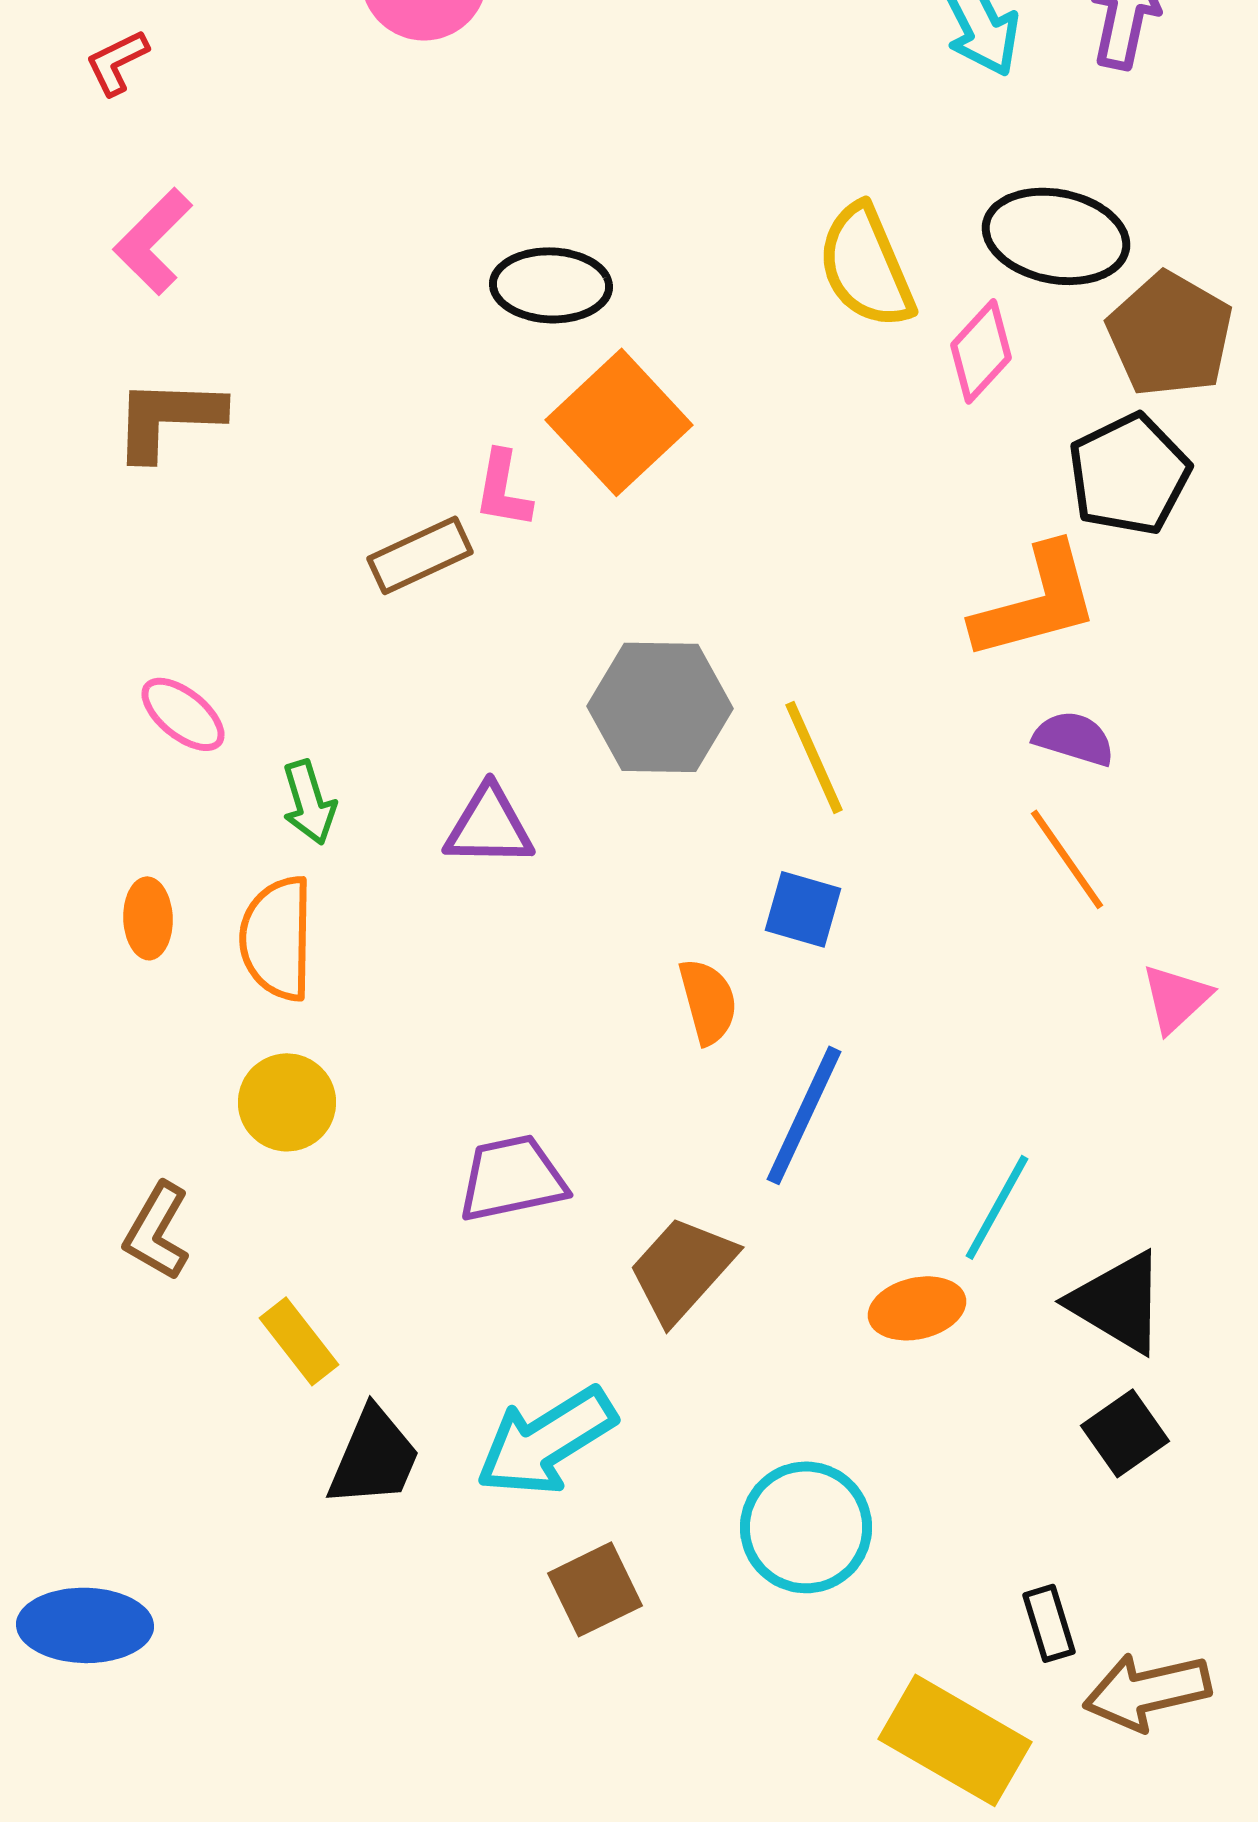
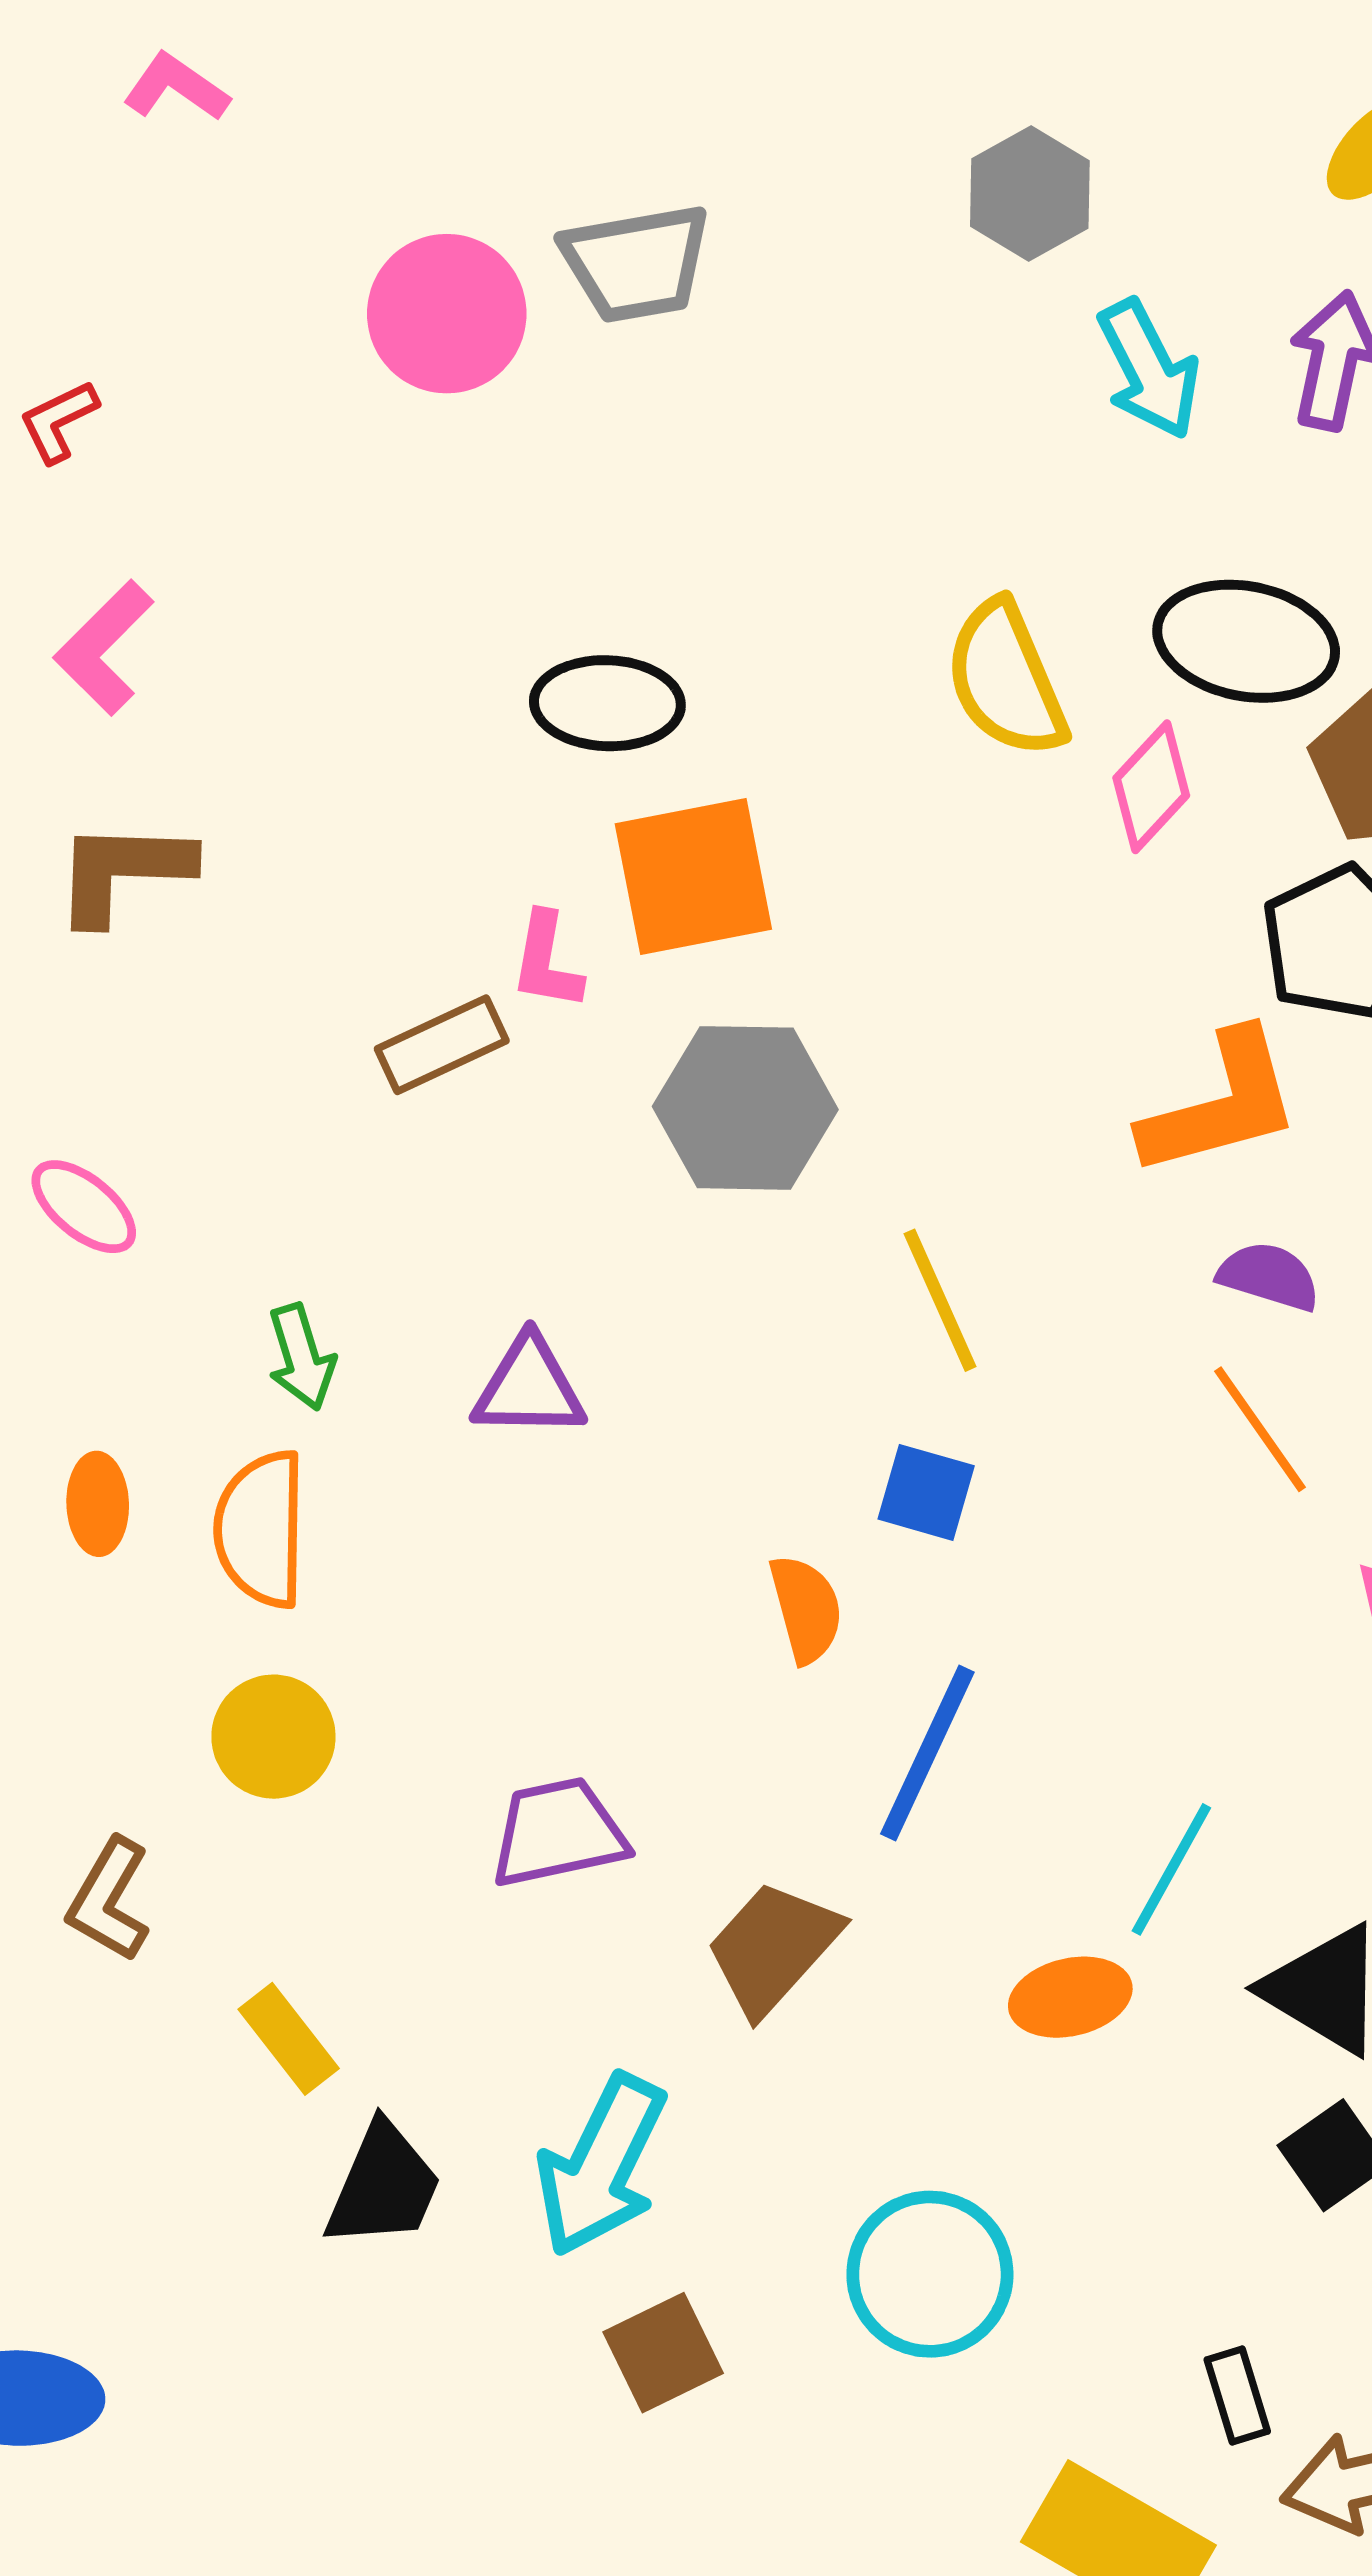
orange square: (619, 422) -> (693, 877), turned 32
gray hexagon: (660, 707) -> (745, 1108), moved
pink ellipse: (183, 714) -> (84, 1207), moved
cyan arrow: (546, 1441) -> (601, 2165), turned -32

